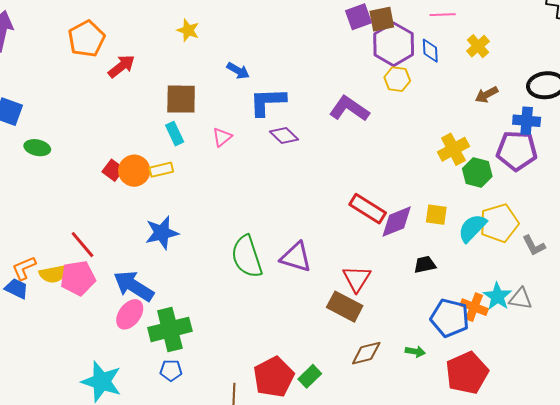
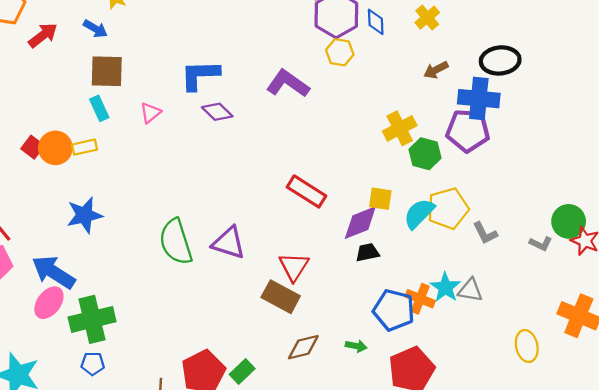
blue arrow: (238, 71) -> (95, 29), moved
blue cross: (527, 121) -> (479, 99), size x1.4
purple diamond: (397, 222) -> (360, 223), moved

